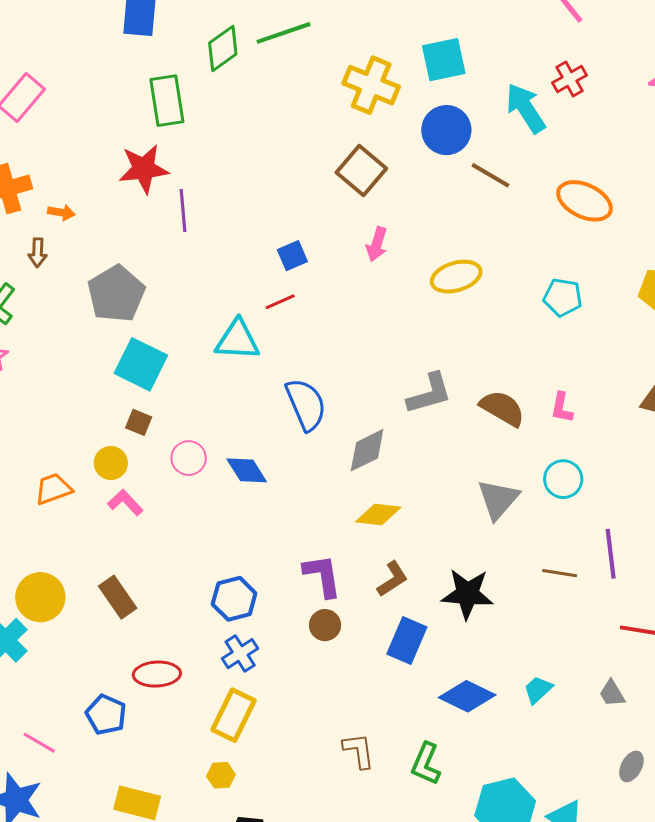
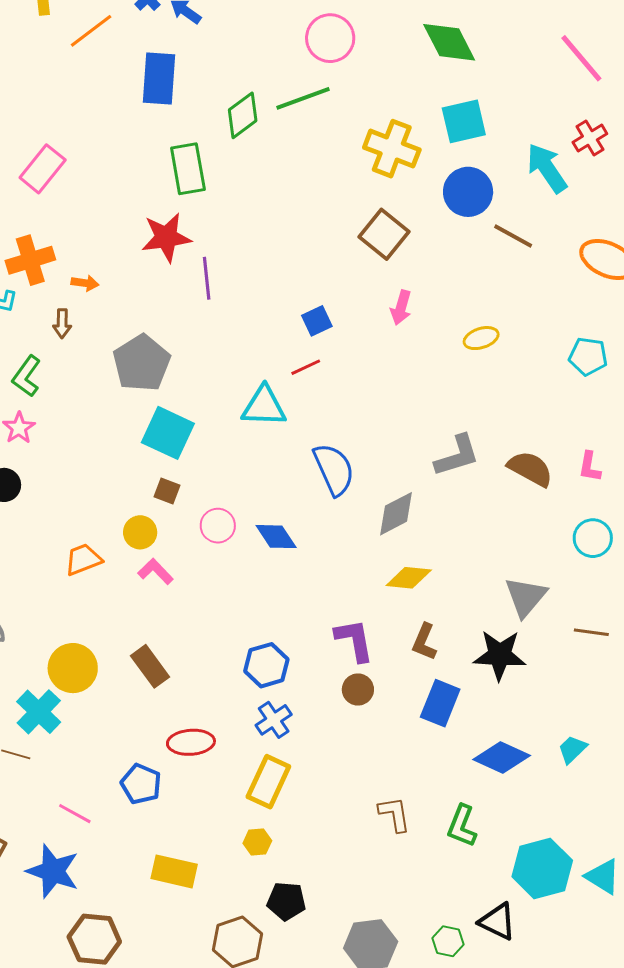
yellow ellipse: (456, 277) -> (481, 338), size x0.7
gray triangle: (498, 499) -> (526, 597), moved
brown L-shape: (392, 579) -> (424, 642), turned 147

